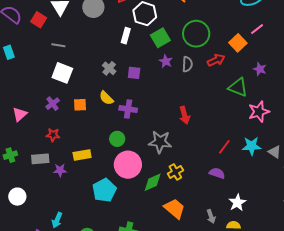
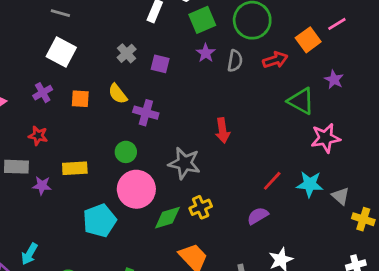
purple semicircle: (217, 173) -> (258, 216), turned -56

